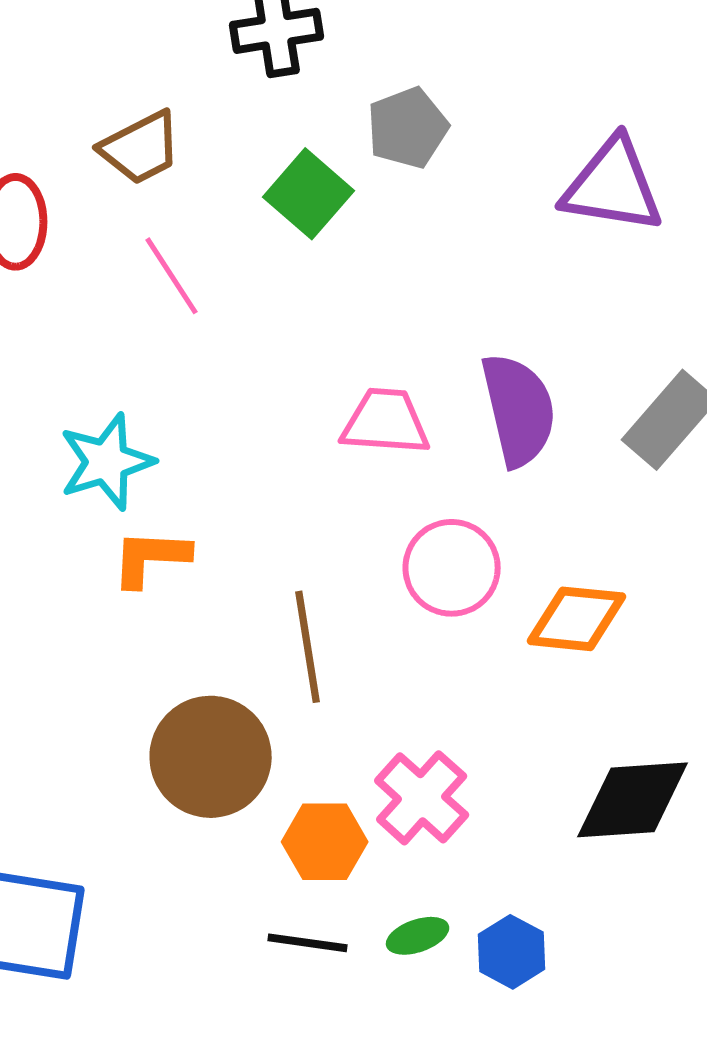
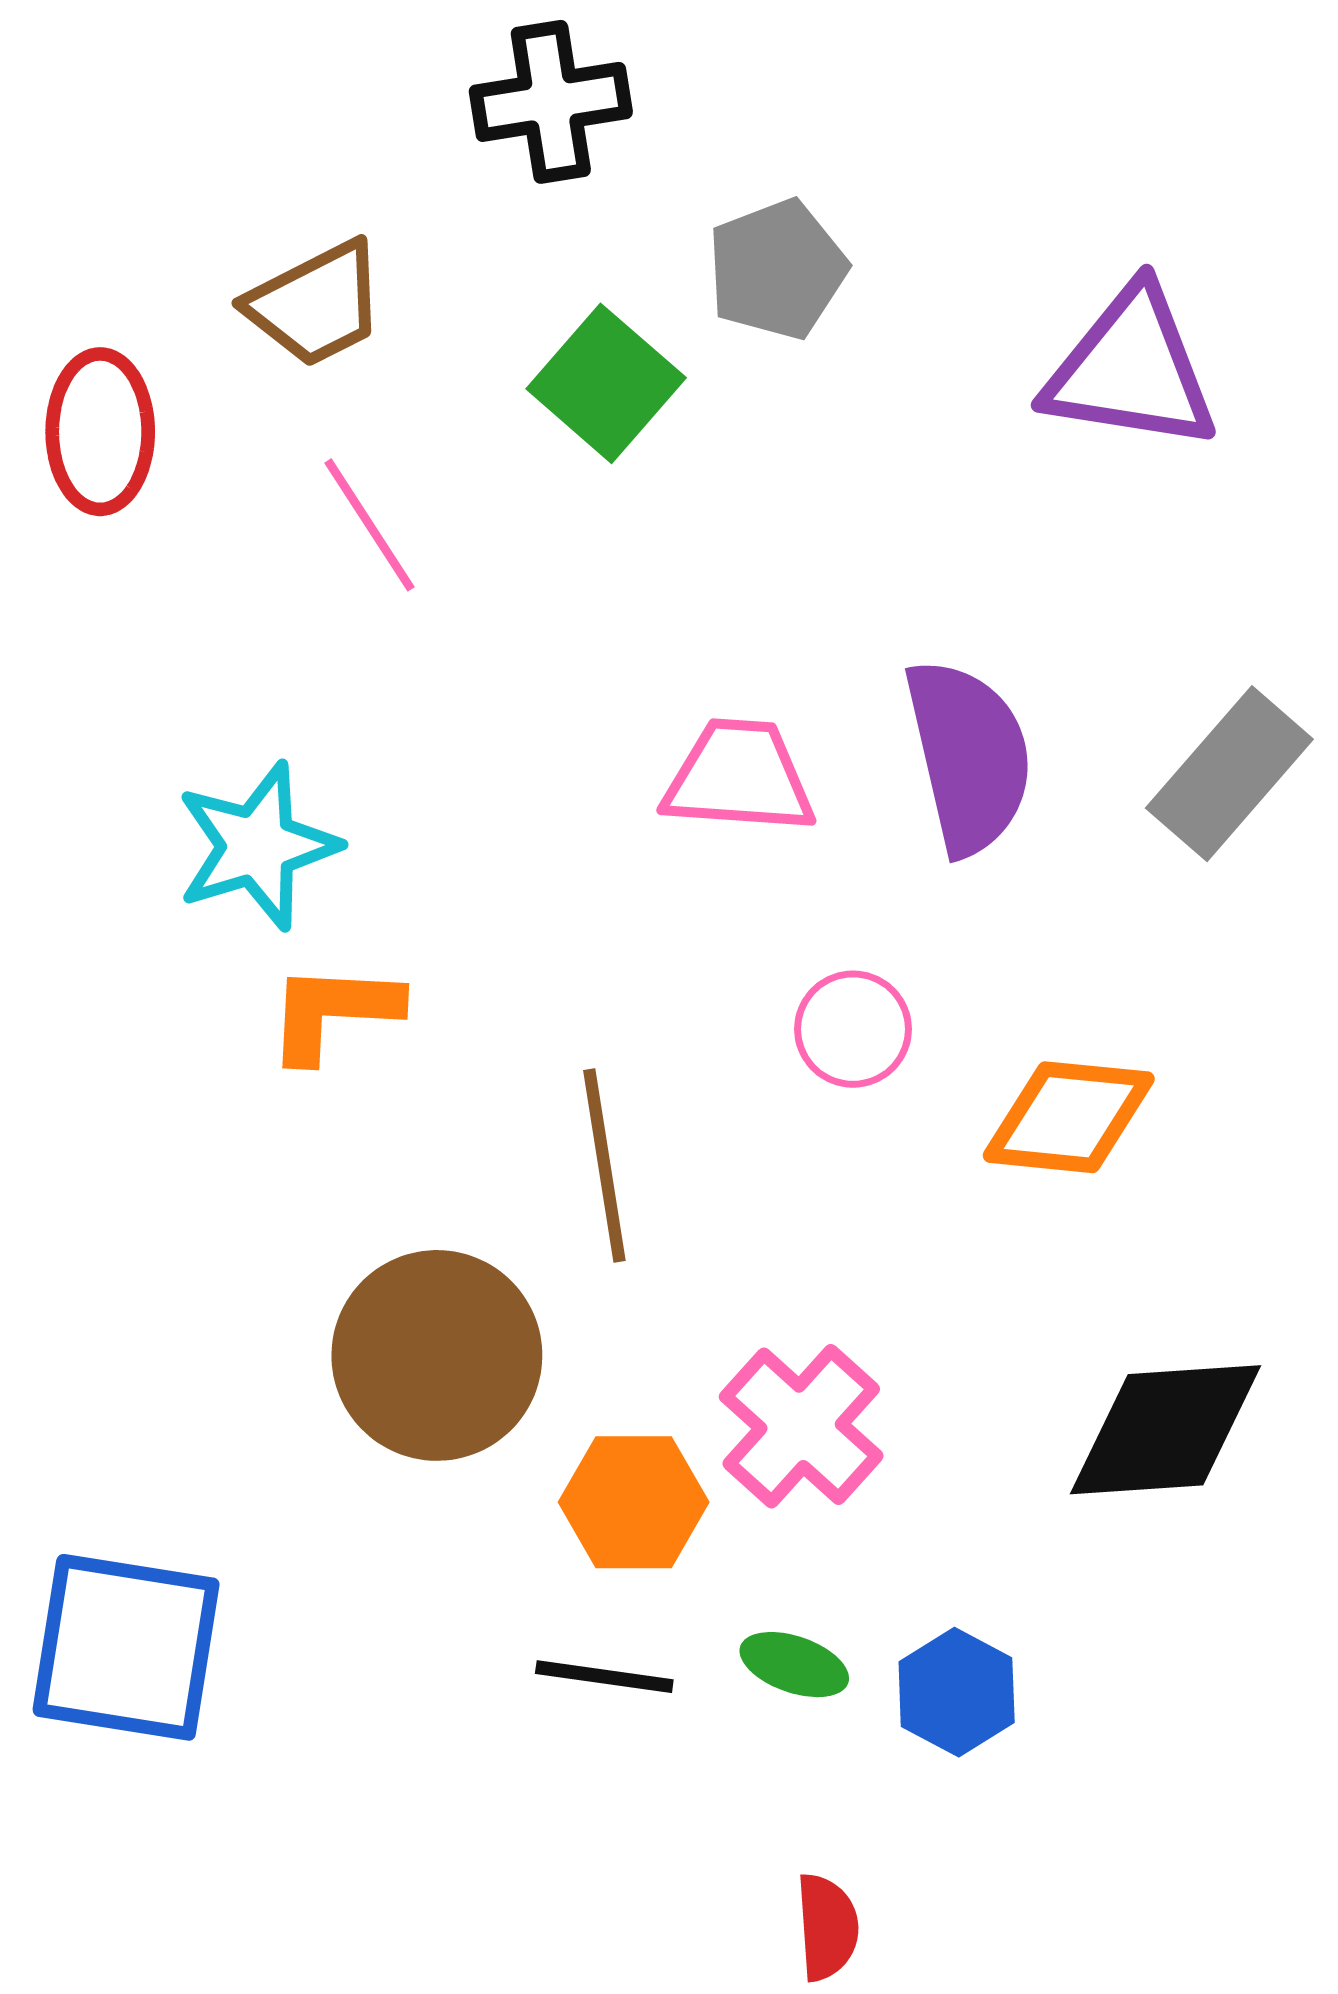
pink circle: (452, 568) -> (853, 1029), size x0.7
green ellipse: (418, 936) -> (794, 1665), turned 38

